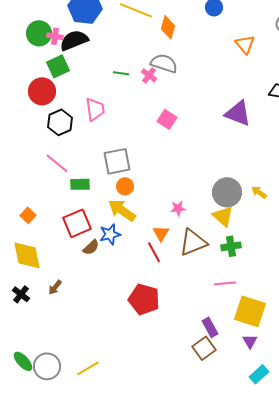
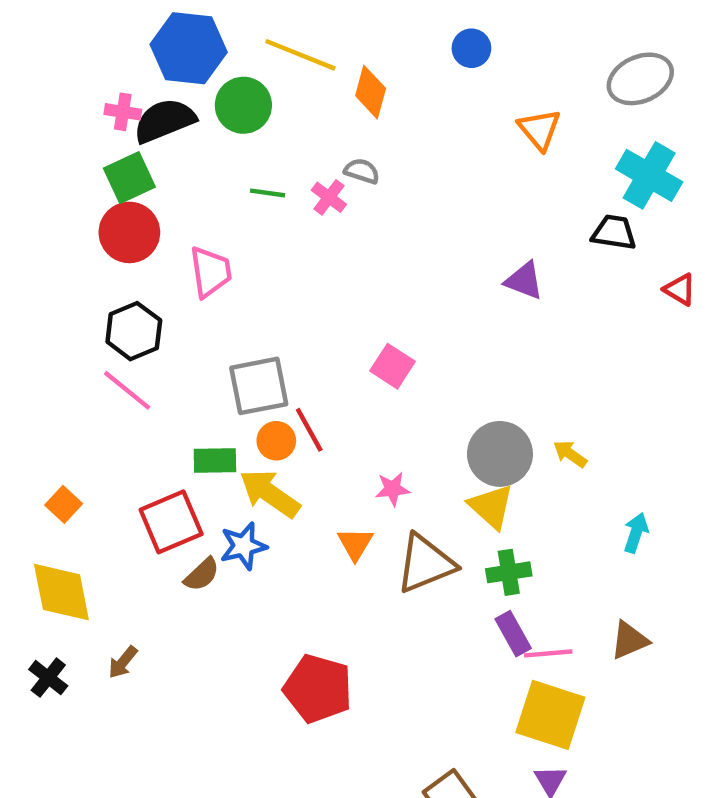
green circle: (39, 33) -> (243, 105), moved
gray semicircle: (164, 63) -> (362, 171), size x0.6
red circle: (42, 91) -> (129, 232), moved
purple triangle: (238, 113) -> (524, 281), size x0.7
pink square: (167, 119) -> (393, 366), moved
black hexagon: (60, 122) -> (134, 331), moved
green rectangle: (80, 184) -> (215, 460), moved
red line: (154, 252) -> (309, 430), moved
pink line: (225, 283) -> (548, 653), moved
purple rectangle: (210, 327) -> (513, 634), moved

